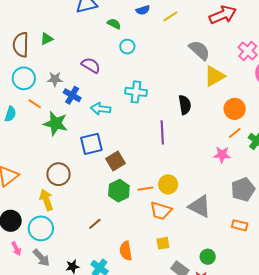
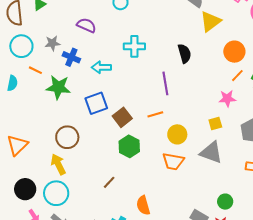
orange line: (145, 189) -> (155, 114), moved
yellow square: (163, 243) -> (215, 124), moved

